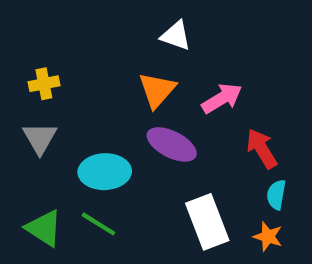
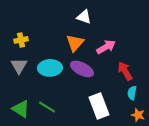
cyan ellipse: (105, 172) -> (50, 68), moved
orange star: (268, 237) -> (138, 115), moved

